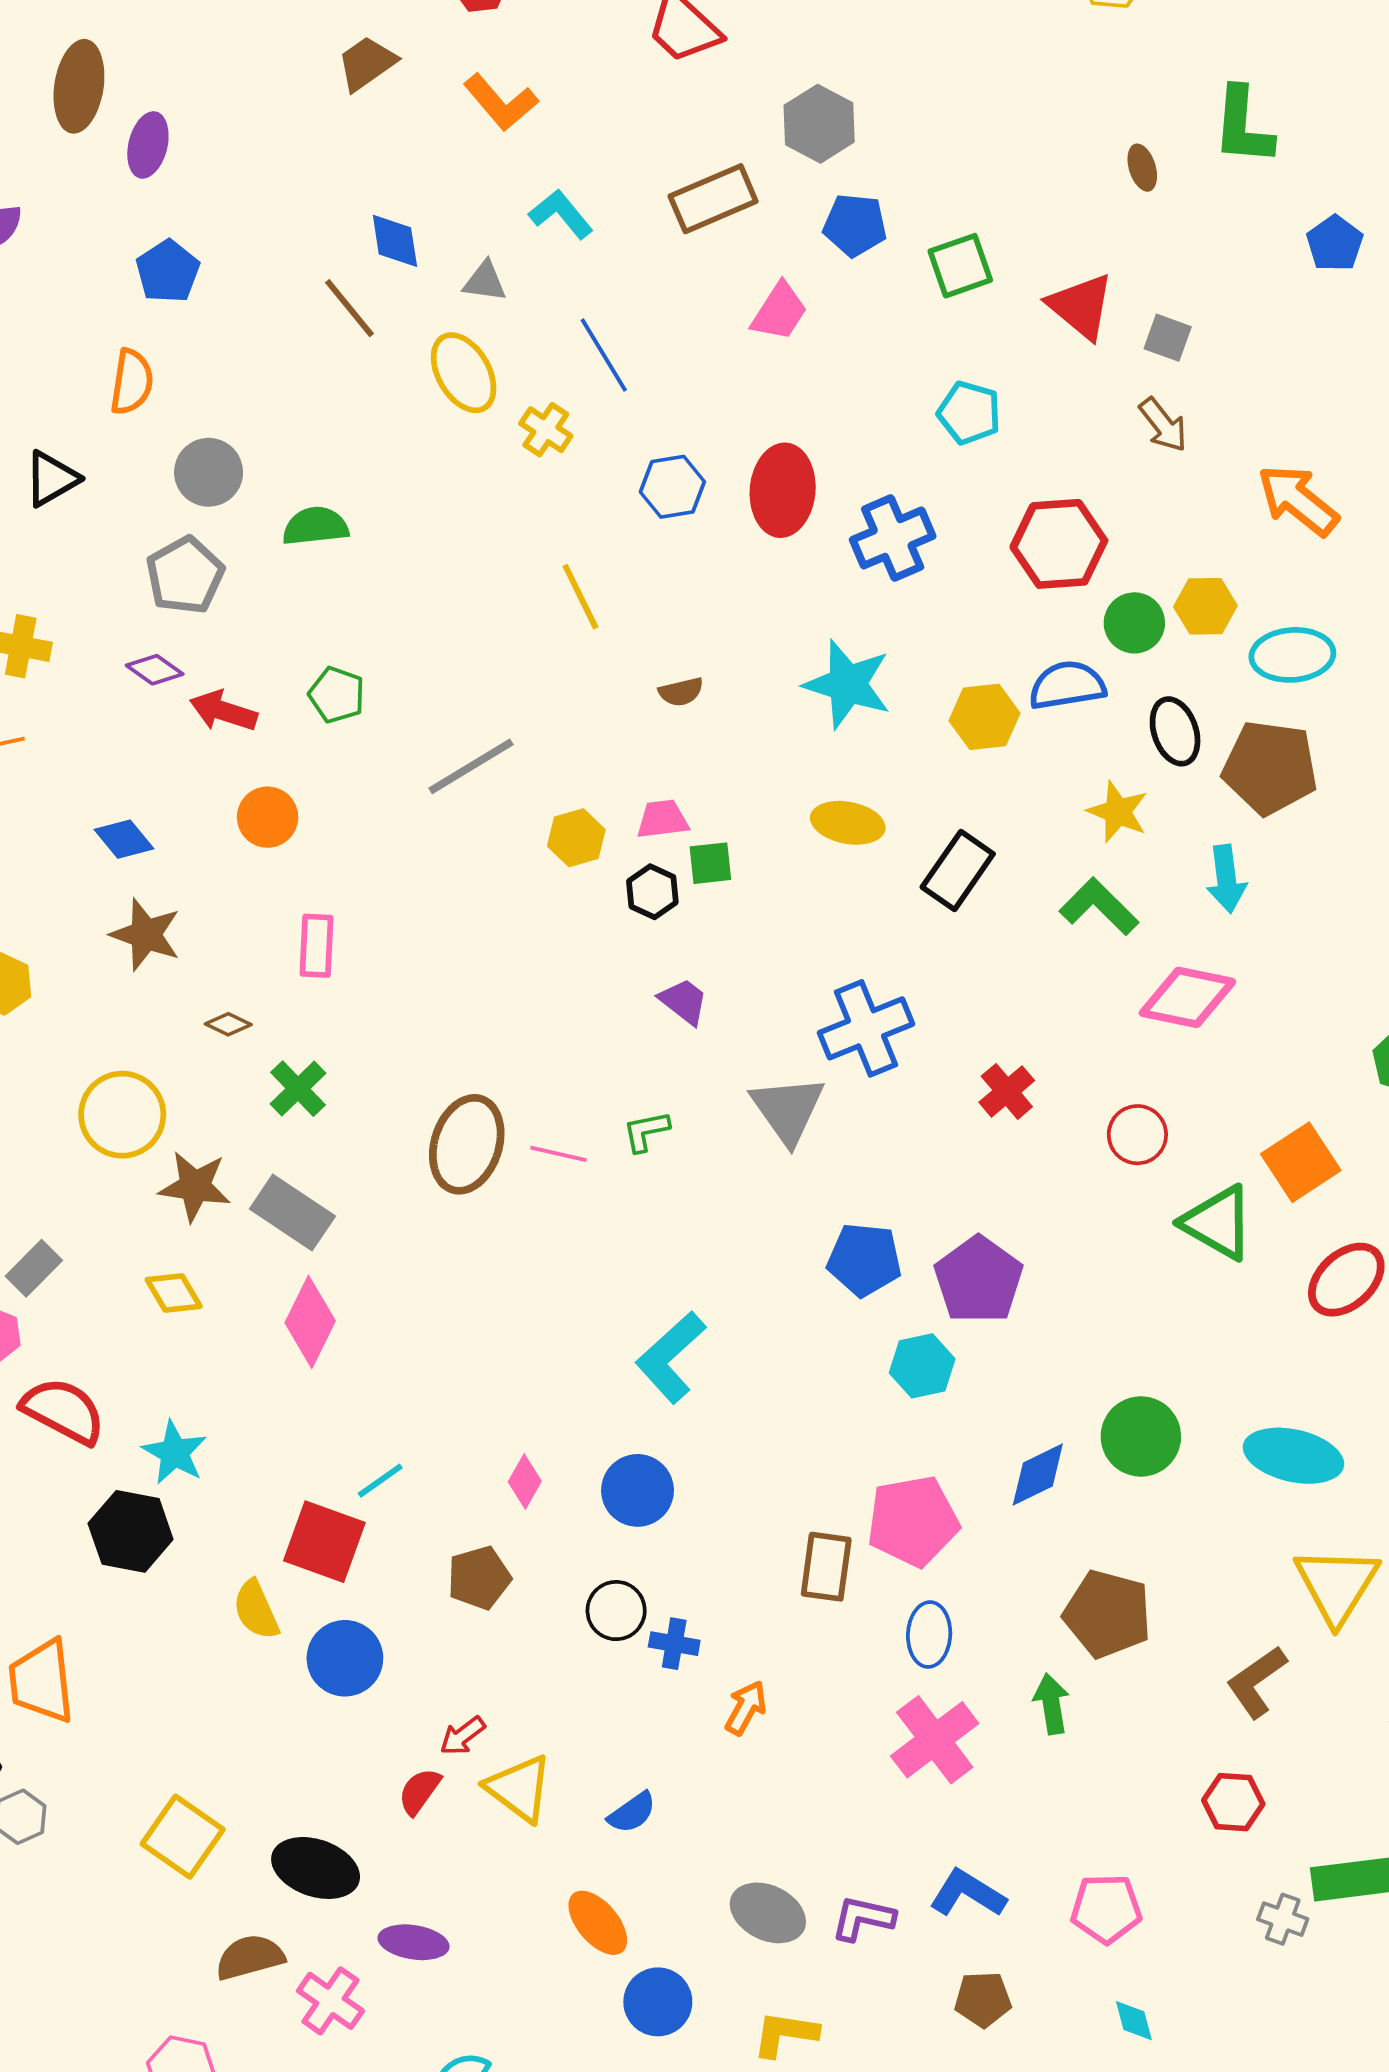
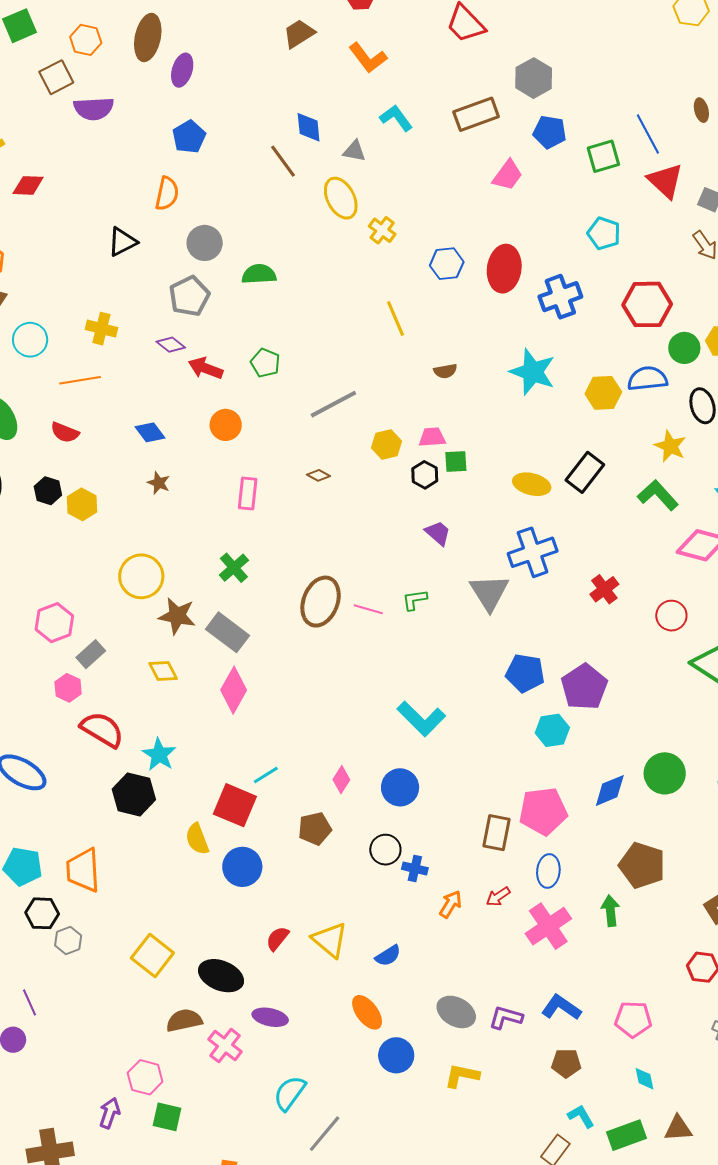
blue line: (604, 355) -> (648, 134), moved
yellow ellipse: (848, 823) -> (532, 484), moved
brown star: (146, 935) -> (159, 483), size x0.6
brown diamond: (228, 1024) -> (319, 475), moved
cyan L-shape: (671, 1357) -> (421, 719), turned -96
red arrow: (463, 1736) -> (498, 897), moved

